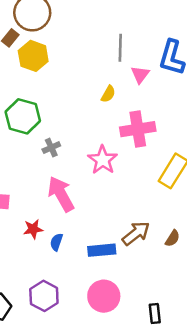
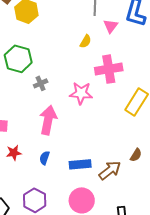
pink star: (103, 160) -> (81, 93), turned -30
pink arrow: (61, 194) -> (48, 120), turned 40
red star: (33, 229) -> (14, 153), moved
brown arrow: (136, 233) -> (110, 170), moved

